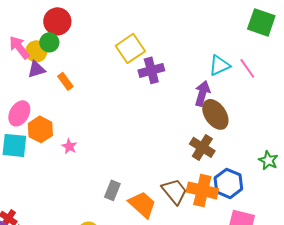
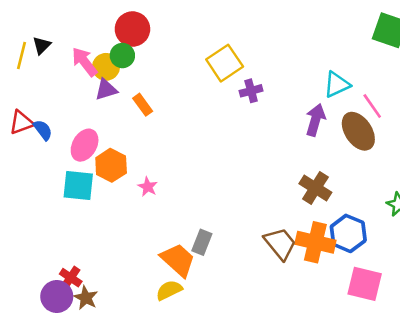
pink line: (247, 68) -> (372, 106), moved
purple cross: (151, 70) -> (251, 91), size x0.7
brown ellipse: (215, 114) -> (358, 131), moved
orange trapezoid: (142, 204) -> (178, 260), moved

